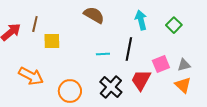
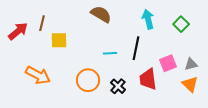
red trapezoid: (141, 80) -> (148, 79), turned -35
black cross: (111, 87) -> (118, 86), size x0.7
orange circle: (70, 91) -> (88, 80), moved

